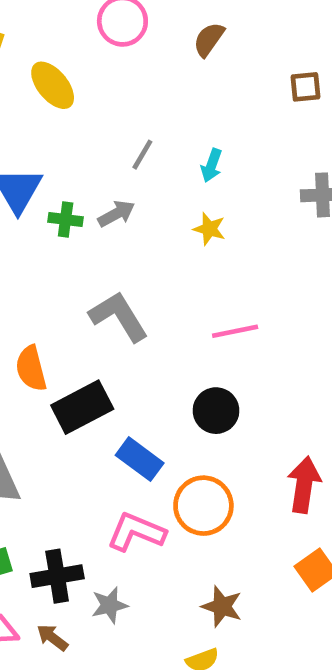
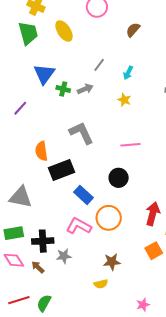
brown semicircle: (209, 39) -> (133, 30), moved
brown star: (222, 606) -> (112, 262), turned -30

